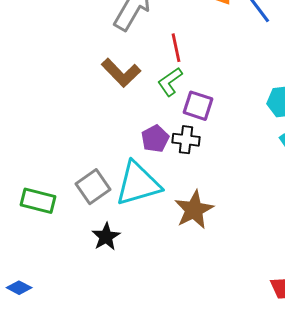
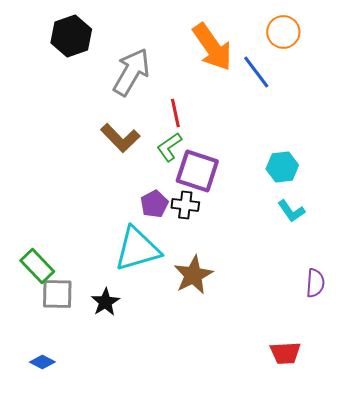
purple square: (198, 106) -> (197, 171), size x1.4
gray square: (93, 187) -> (57, 294), moved, turned 36
green rectangle: (38, 201) -> (37, 266), turned 32
blue diamond: (19, 288) -> (42, 362), moved

